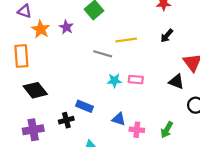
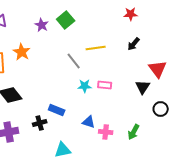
purple star: (66, 27) -> (42, 25), moved
orange star: (41, 29) -> (22, 52), moved
gray line: (103, 54) -> (74, 61), turned 36
black triangle: (176, 82) -> (143, 87), turned 42

